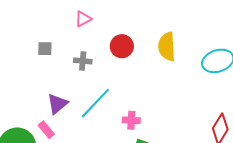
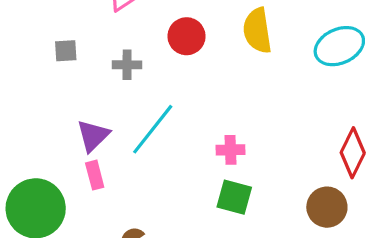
pink cross: (131, 120) -> (230, 150), moved
pink rectangle: (46, 130) -> (95, 175), moved, turned 30

